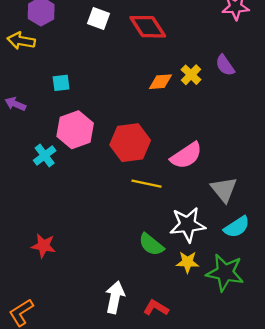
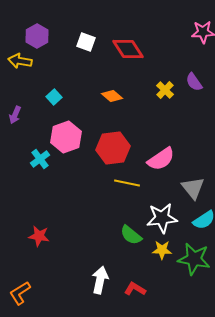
orange diamond: (161, 82) -> (112, 96), moved, turned 45
cyan square: (61, 83) -> (54, 97), turned -35
purple arrow: (15, 104) -> (15, 115), turned -90

